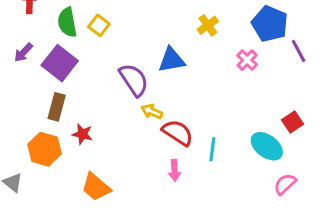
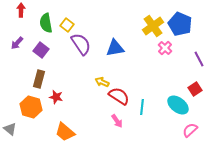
yellow cross: (208, 25) -> (153, 26), moved, size x1.5
purple line: (299, 51) -> (199, 59), moved
purple square: (60, 63) -> (41, 50), size x0.7
purple semicircle: (134, 80) -> (81, 44), moved
pink arrow: (175, 170) -> (117, 121), turned -32

